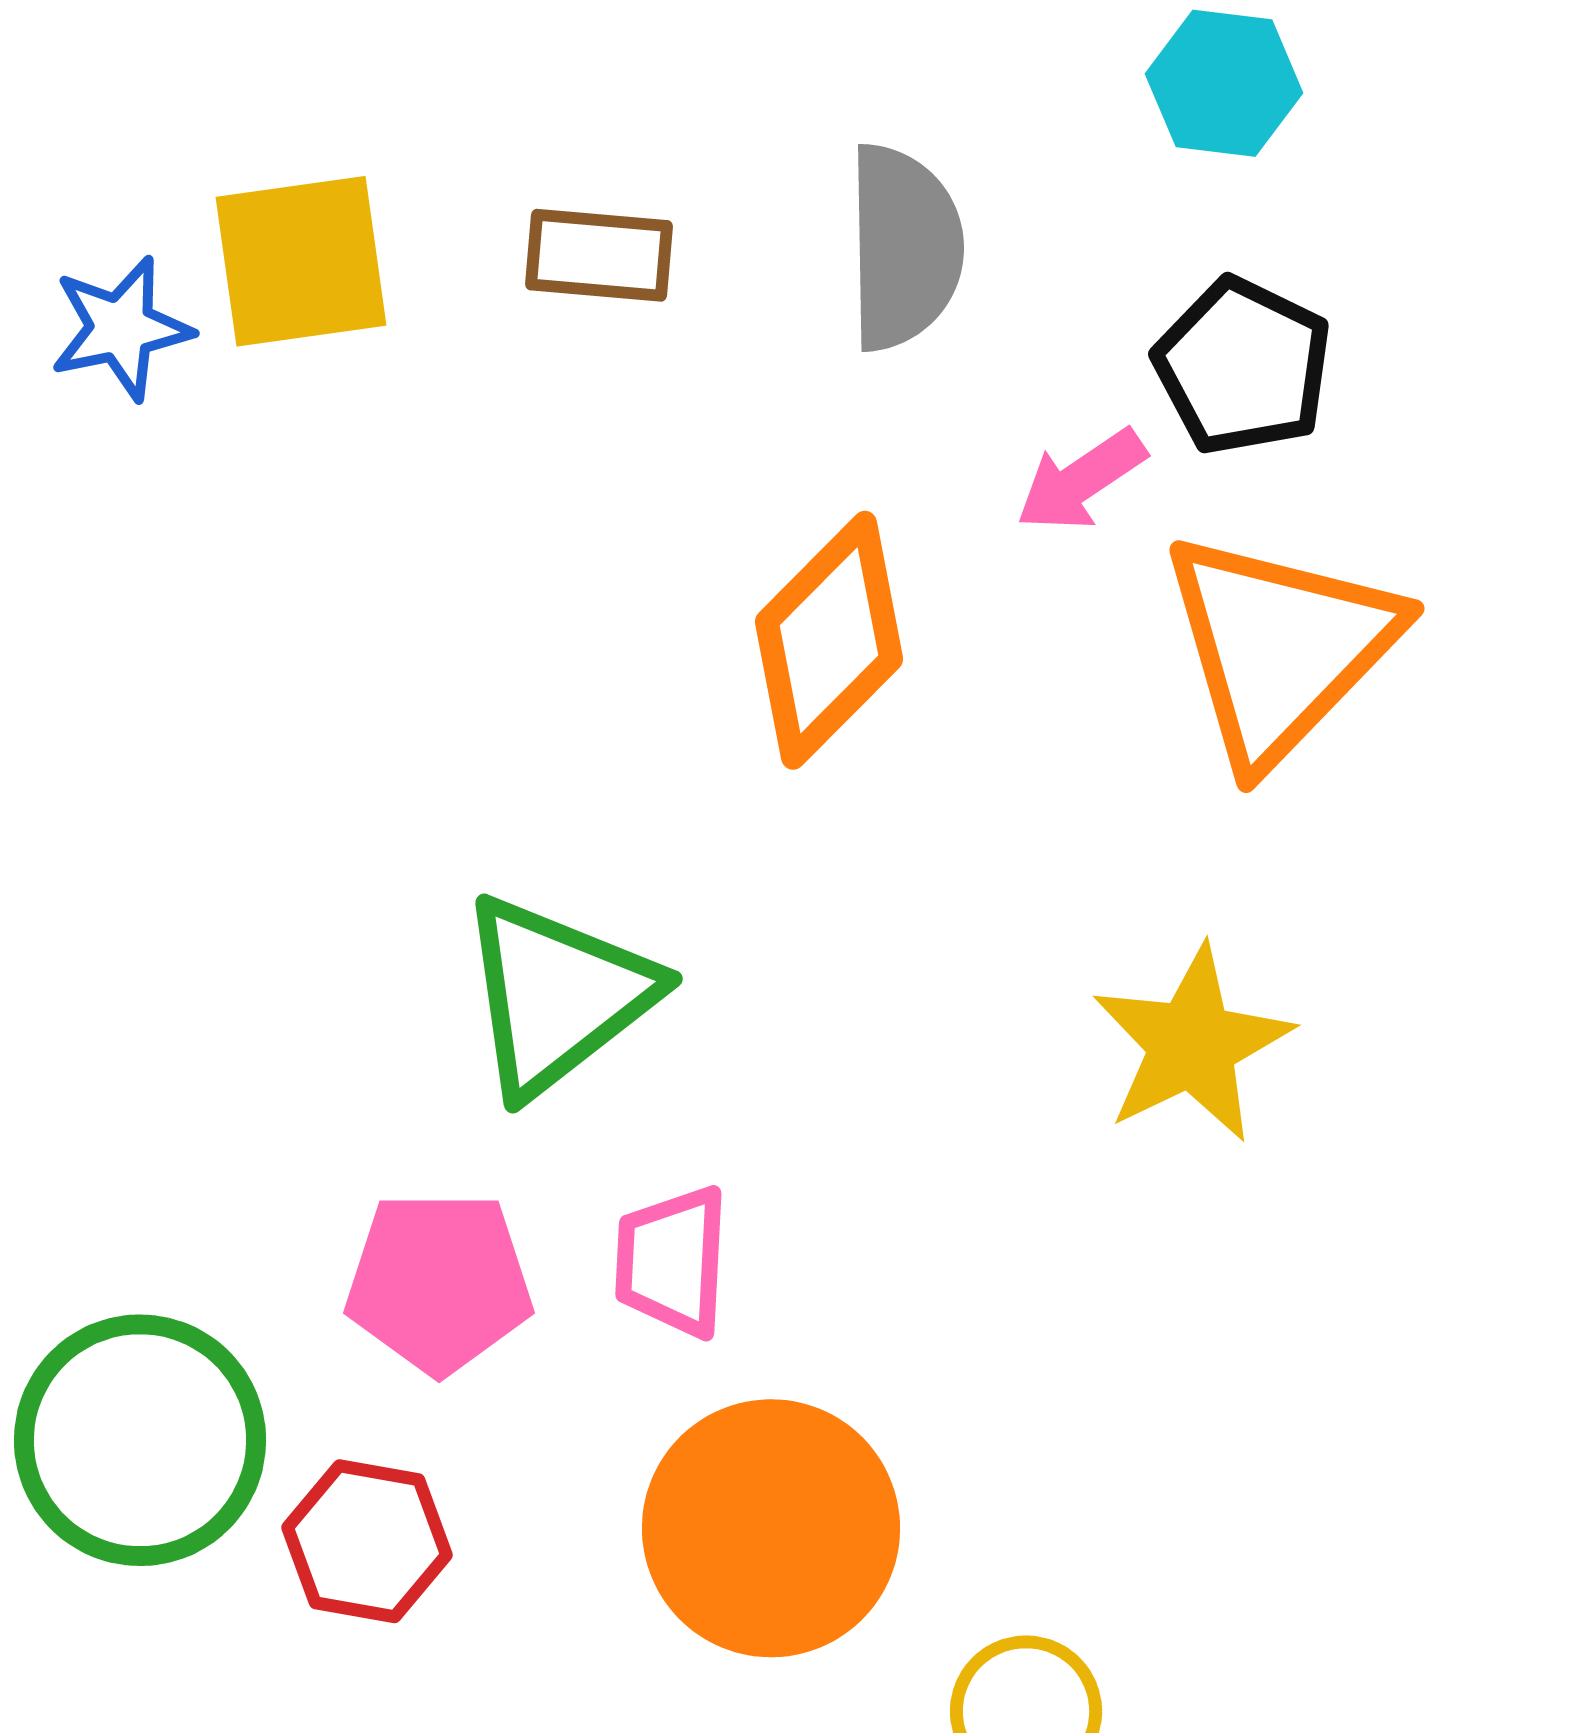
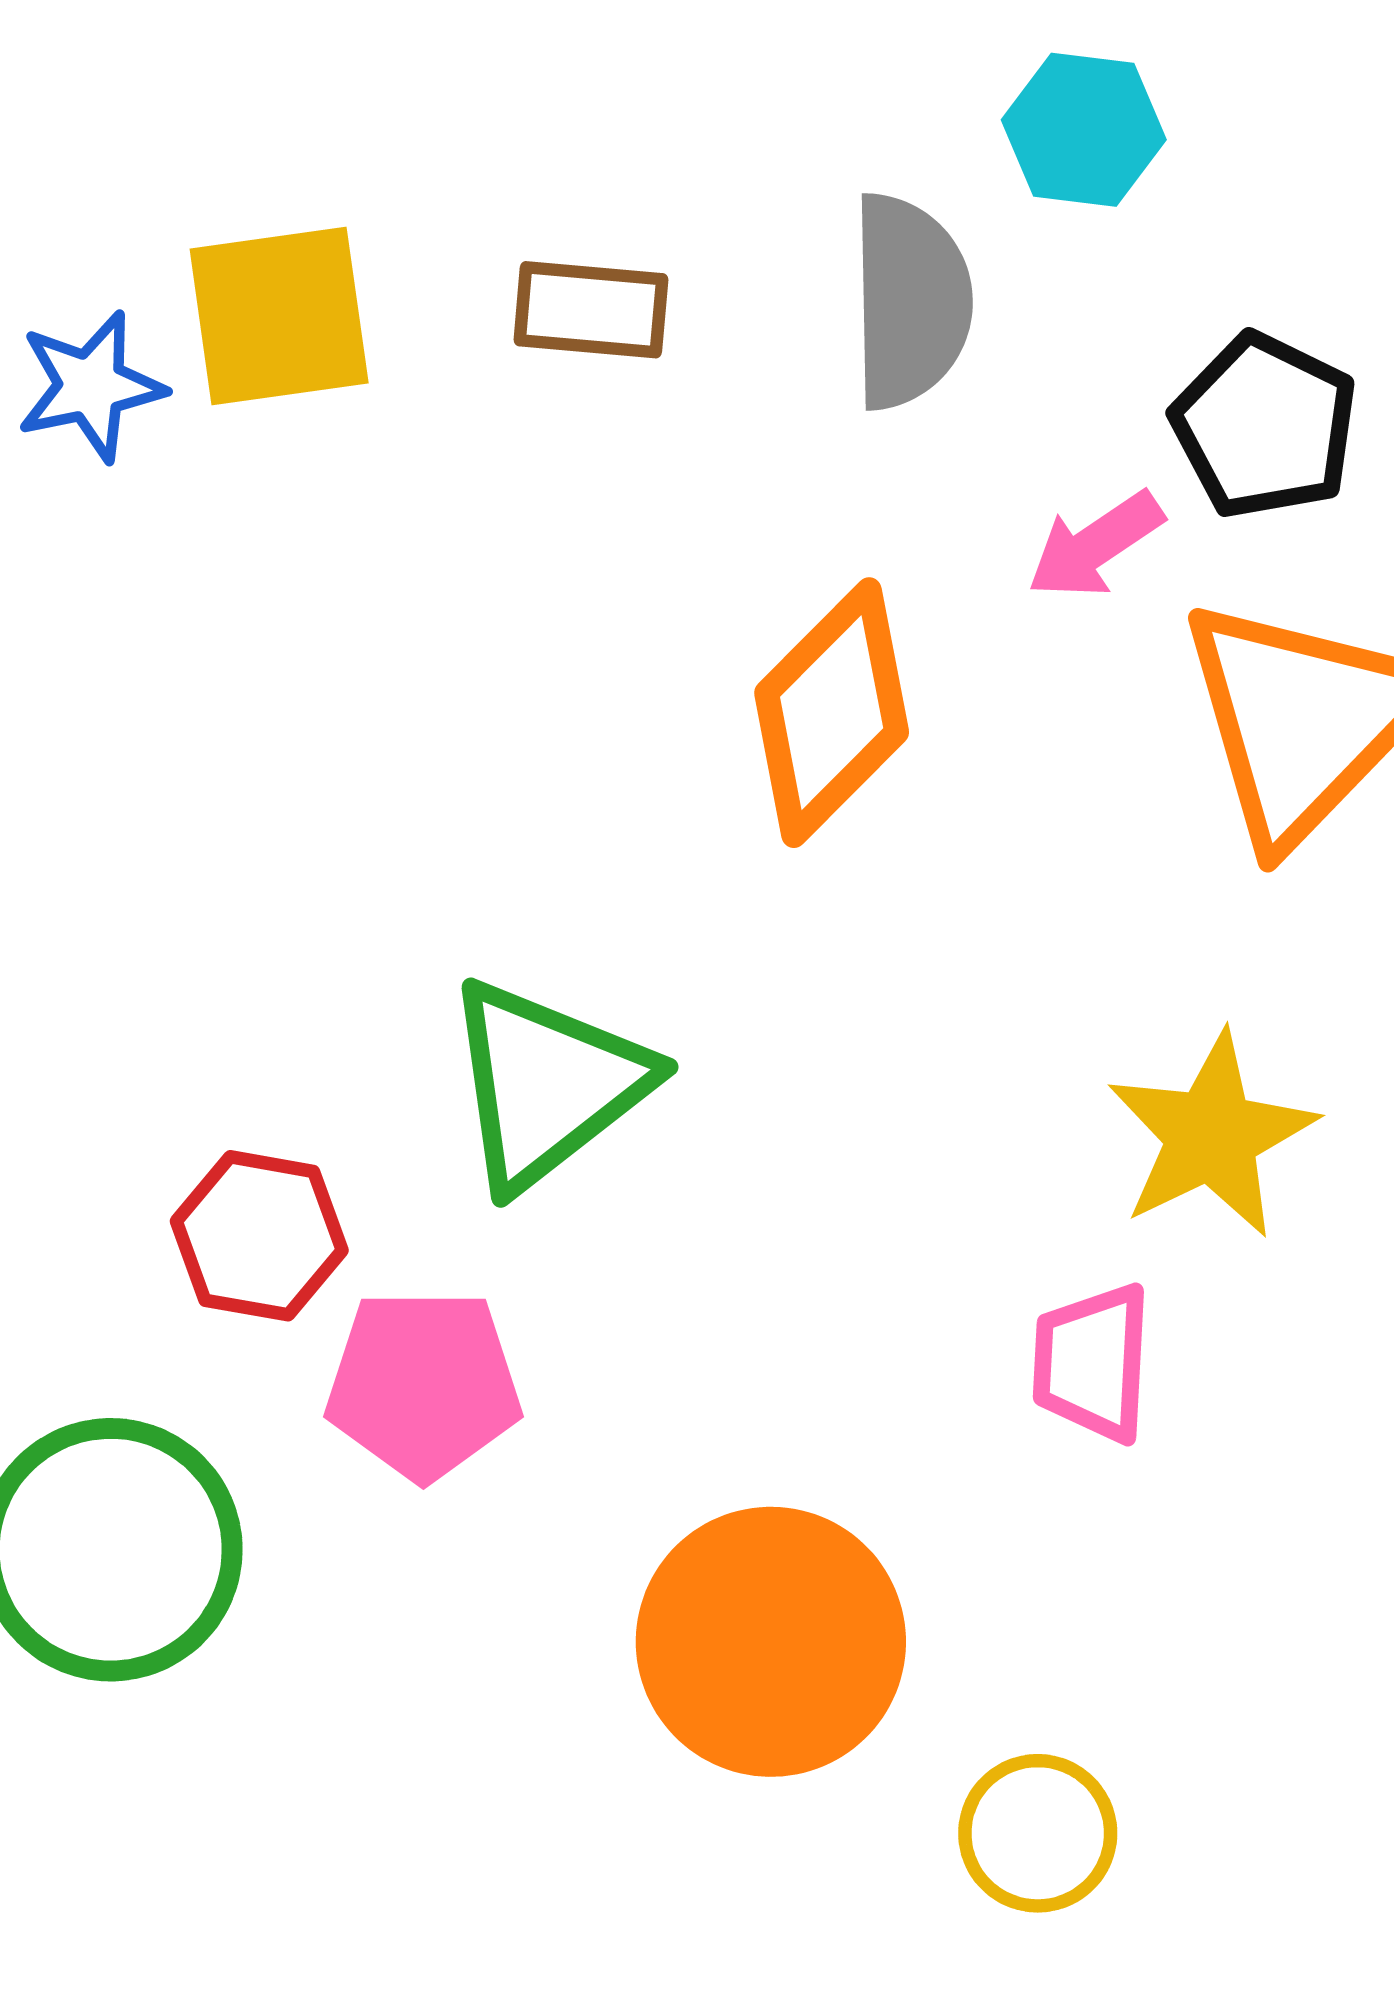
cyan hexagon: (1224, 83) -> (1084, 130), moved
pink trapezoid: (672, 1261) -> (1092, 1362), moved
red hexagon: (367, 1541) -> (259, 1236), moved

